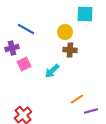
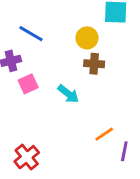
cyan arrow: (52, 71) -> (68, 94), turned -98
purple line: (91, 111) -> (124, 151), turned -64

